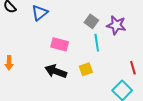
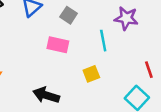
gray square: (91, 21) -> (69, 15), moved
black arrow: (56, 71) -> (46, 95), moved

